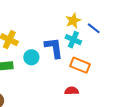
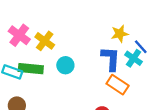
cyan cross: (73, 40) -> (134, 58), moved
blue L-shape: (54, 48) -> (111, 59), moved

